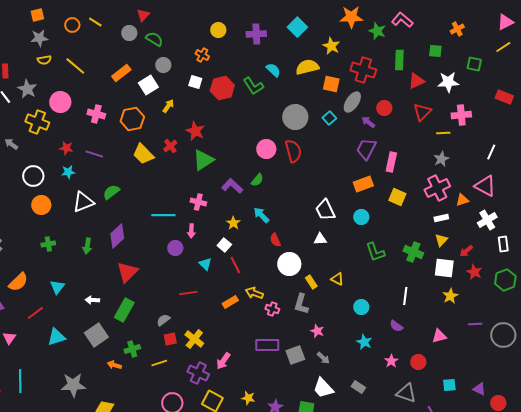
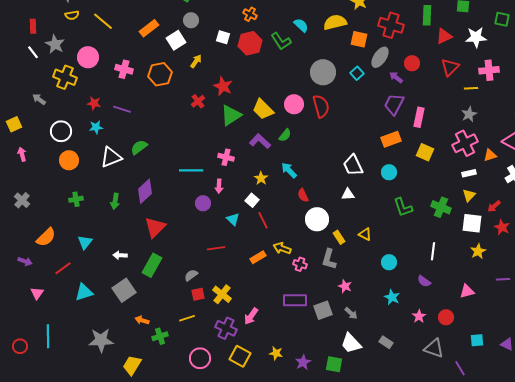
orange cross: (202, 55) -> (250, 14), moved
yellow trapezoid: (143, 154) -> (263, 109), moved
green cross: (132, 349) -> (160, 336), moved

